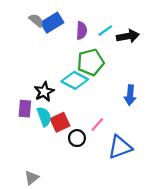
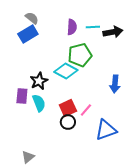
blue rectangle: (52, 23) -> (28, 34), moved
cyan line: (105, 31) -> (93, 27), turned 32
red square: (60, 122) -> (68, 108), moved

